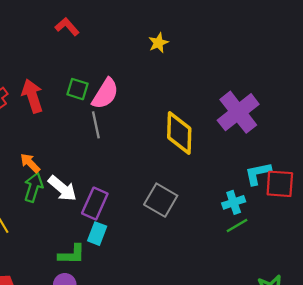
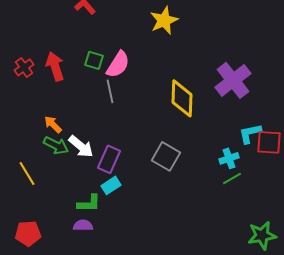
yellow star: (158, 43) -> (164, 20), size x1.6
green arrow: (34, 187) -> (56, 145), turned 100
cyan rectangle: (97, 234) -> (111, 185), turned 36

